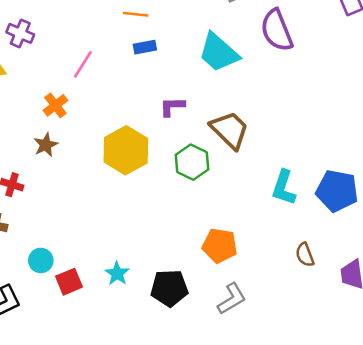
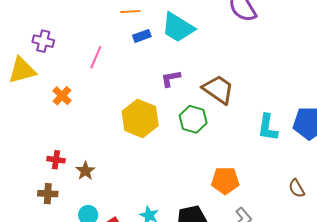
cyan trapezoid: (219, 53) -> (178, 28), moved
orange cross: (55, 105) -> (62, 96), moved
brown star: (46, 145) -> (85, 171), moved
brown semicircle: (305, 255) -> (297, 188), moved

